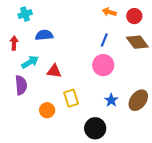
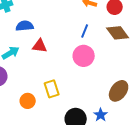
red triangle: (54, 71) -> (40, 46), moved
blue star: (111, 100) -> (101, 115), moved

